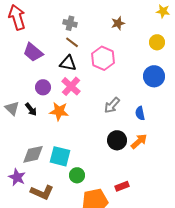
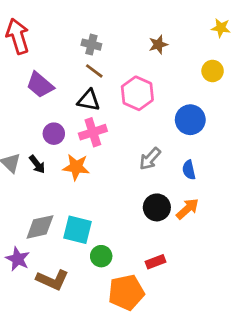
blue circle: (154, 76) -> (190, 120), moved
pink cross: (71, 86) -> (93, 132), turned 30
red rectangle: (122, 186) -> (155, 262), moved

